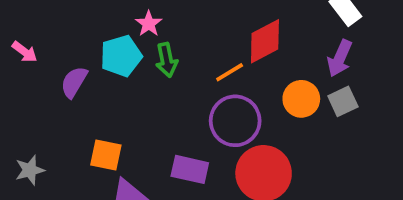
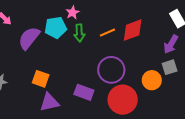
orange line: (230, 72) -> (107, 33), moved
purple semicircle: (74, 82) -> (29, 38), size x1.4
orange circle: (301, 99) -> (152, 80), moved

